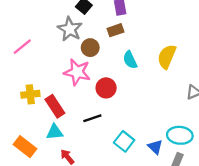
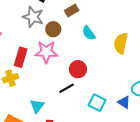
yellow semicircle: (167, 57) -> (121, 43), moved
red circle: (106, 88) -> (78, 69), moved
red rectangle: (55, 106) -> (21, 57), moved, turned 60
cyan triangle: (55, 132) -> (37, 106), turned -35

